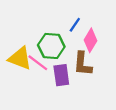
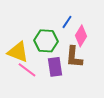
pink line: (38, 63) -> (27, 70), moved

